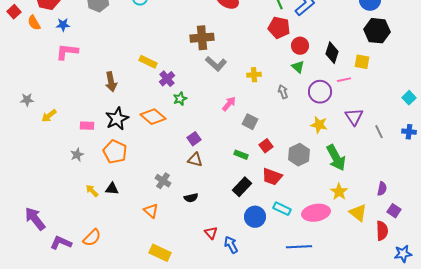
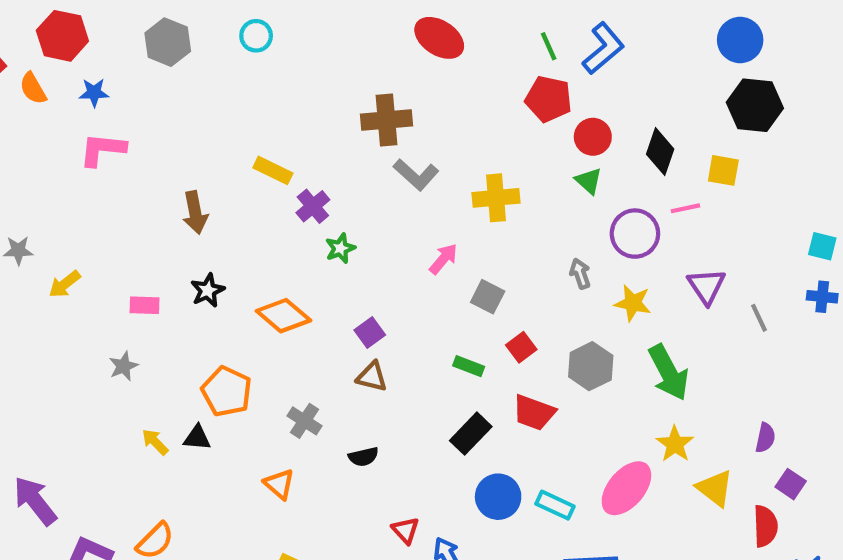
yellow cross: (254, 75) -> (496, 198), size x1.5
gray arrow: (283, 92) -> (580, 274), moved
cyan square: (409, 98) -> (822, 246), turned -32
orange diamond: (153, 117) -> (283, 316), moved
black star: (117, 119) -> (208, 290), size x0.7
blue cross: (409, 132) -> (822, 297), moved
orange pentagon: (115, 152) -> (227, 391), moved
cyan rectangle: (282, 209) -> (555, 505), moved
pink ellipse: (316, 213) -> (626, 488), turned -40

